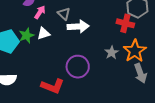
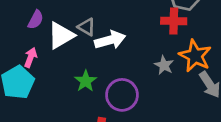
pink arrow: (40, 12) -> (31, 57), moved
white triangle: (44, 33) -> (61, 35), moved, size x1.5
green star: (26, 35) -> (86, 81), moved

